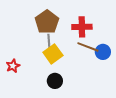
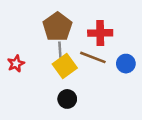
brown line: (88, 47) -> (93, 57), moved
red star: (13, 66) -> (16, 64), moved

